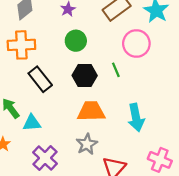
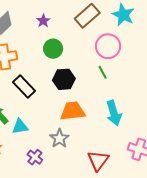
green line: (116, 70) -> (103, 72), moved
gray star: (87, 144) -> (59, 138), moved
purple cross: (45, 158) -> (35, 157), size x0.7

